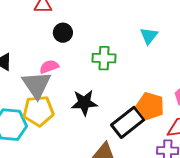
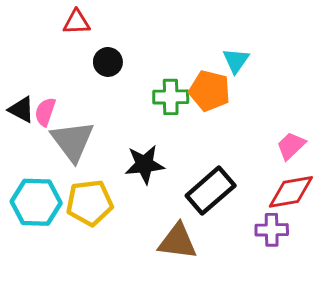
pink semicircle: (49, 67) -> (45, 112), moved, turned -48
orange pentagon: (150, 106) -> (210, 91), moved
yellow pentagon: (38, 111) -> (90, 203), moved

